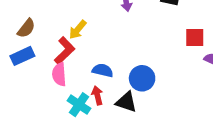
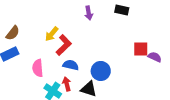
red square: (195, 38) -> (141, 49), moved
red L-shape: (64, 51) -> (64, 45), moved

